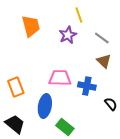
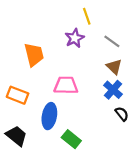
orange trapezoid: (31, 26) -> (34, 55), moved
blue cross: (87, 86) -> (113, 90), moved, turned 30
orange rectangle: (16, 87) -> (18, 95), turned -48

